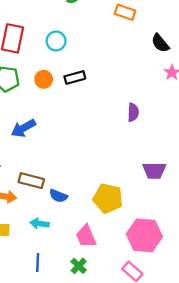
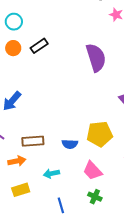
orange circle: (44, 79) -> (13, 48), moved
purple semicircle: (133, 112) -> (96, 58), size x1.8
blue semicircle: (58, 196) -> (70, 144), moved

